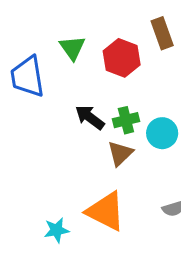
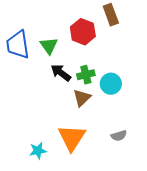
green triangle: (72, 48) -> (49, 46), moved
orange triangle: (106, 211) -> (72, 138), turned 36

